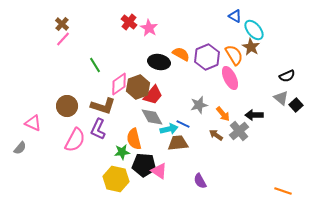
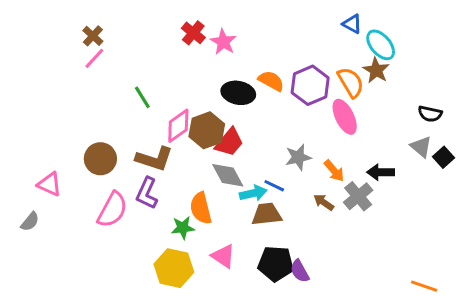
black semicircle: (287, 76) -> (430, 114), turned 35
black pentagon: (144, 165) -> (276, 264), moved
pink triangle: (159, 171) -> (223, 256), moved

